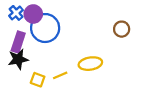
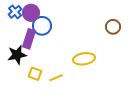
blue circle: (45, 28) -> (42, 26), size x0.7
purple rectangle: (18, 42) -> (29, 39), moved
yellow line: (60, 75) -> (56, 78), moved

